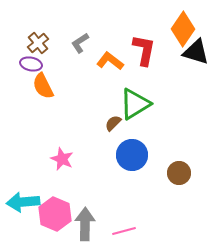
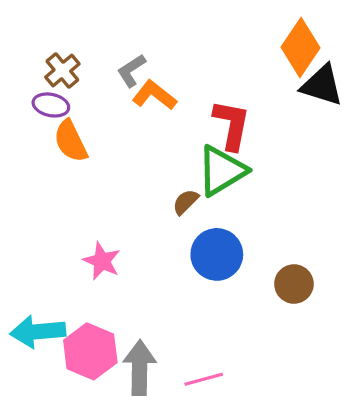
red L-shape: (144, 50) -> (232, 125), moved
orange L-shape: (110, 61) -> (154, 95), moved

